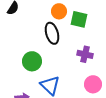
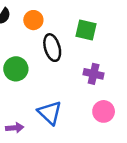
orange circle: (59, 11) -> (33, 20), moved
green circle: (32, 61) -> (16, 69), moved

